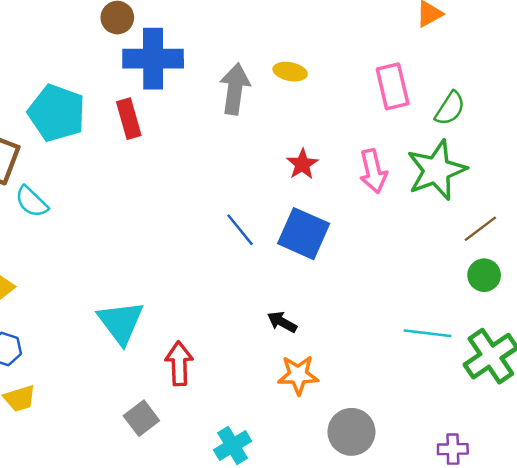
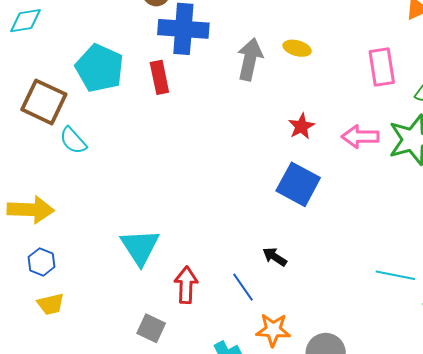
pink arrow: (373, 171) -> (360, 137), turned 99
blue line: (240, 230) -> (243, 287), moved
orange star: (298, 375) -> (273, 330), moved
gray square: (141, 418) -> (151, 328), turned -32

